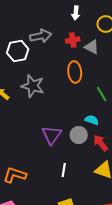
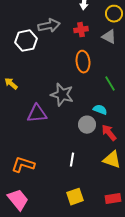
gray triangle: (92, 47) -> (109, 37), moved
gray star: (33, 86) -> (62, 95), moved
purple triangle: (52, 135) -> (37, 114), moved, turned 50

